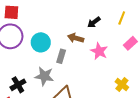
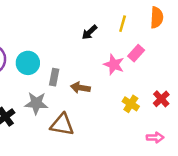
brown arrow: (76, 38) -> (80, 88), moved
pink star: (99, 51) -> (114, 65), moved

